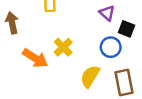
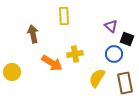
yellow cross: (63, 47) -> (75, 54), turned 35

